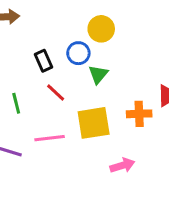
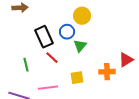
black rectangle: (44, 61) -> (44, 37), size x1.5
yellow square: (94, 123) -> (77, 78), size x0.6

